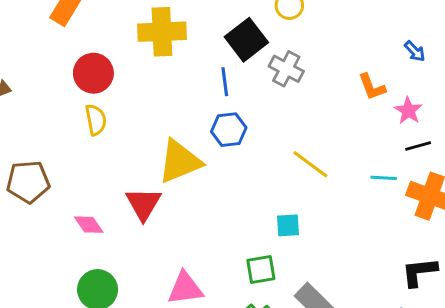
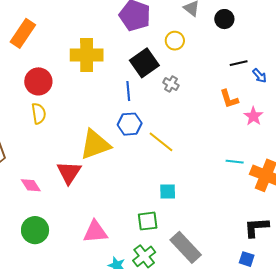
gray cross: (286, 69) -> (171, 84), size x0.7
black line: (418, 146) -> (239, 63), moved
yellow line: (310, 164) -> (161, 142), moved

